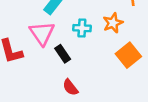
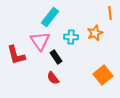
orange square: (128, 55) -> (103, 75), moved
red semicircle: (70, 87) -> (53, 78), moved

